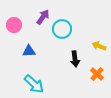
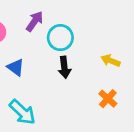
blue triangle: (29, 51) -> (16, 67), turned 40
black arrow: (75, 59) -> (64, 67), moved

